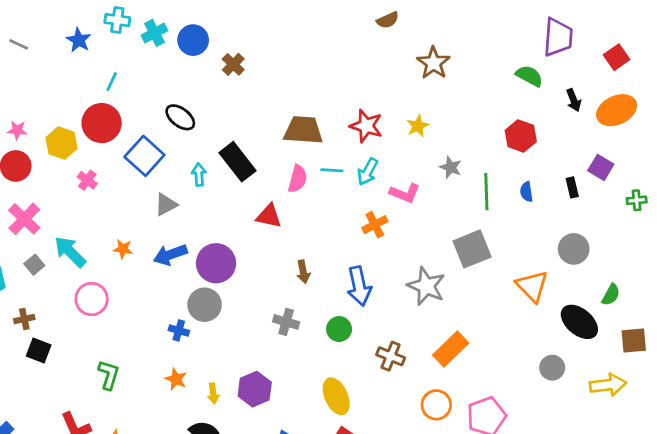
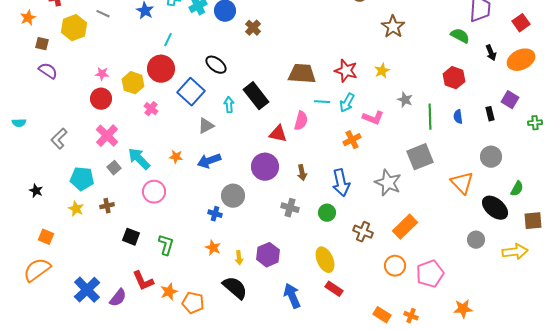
pink semicircle: (298, 179) -> (301, 121), moved
purple circle: (216, 263) -> (265, 167), moved
black square: (39, 351) -> (131, 237), moved

